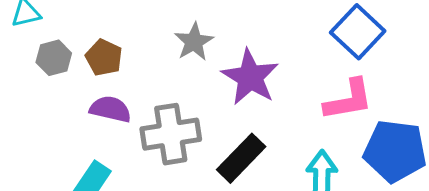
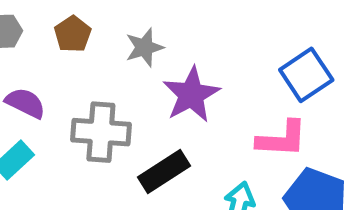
brown pentagon: (104, 58) -> (73, 34), moved
purple semicircle: (110, 109) -> (25, 103), moved

